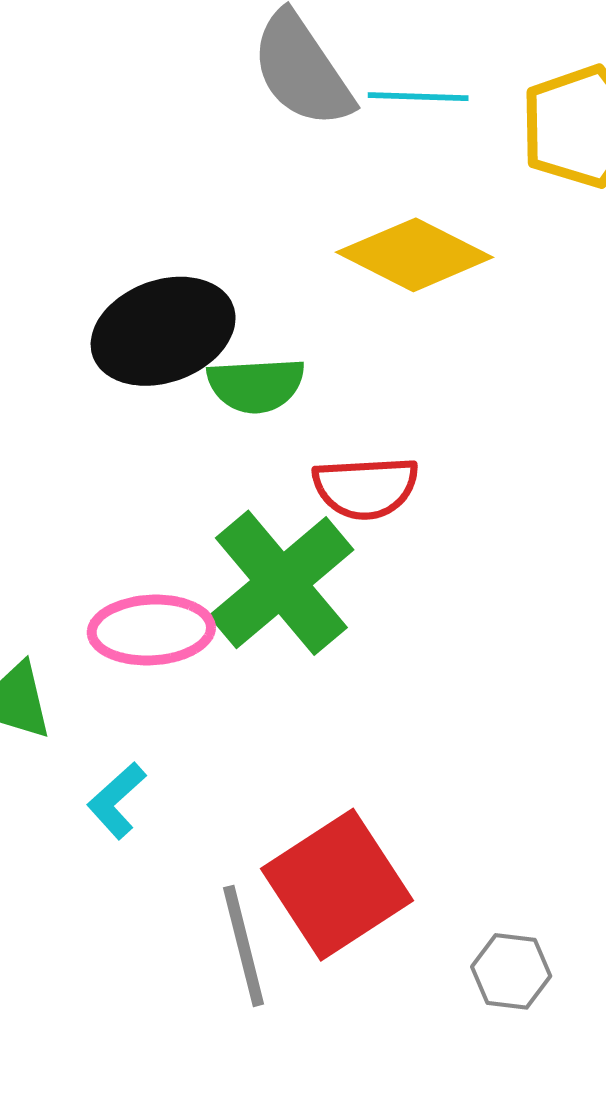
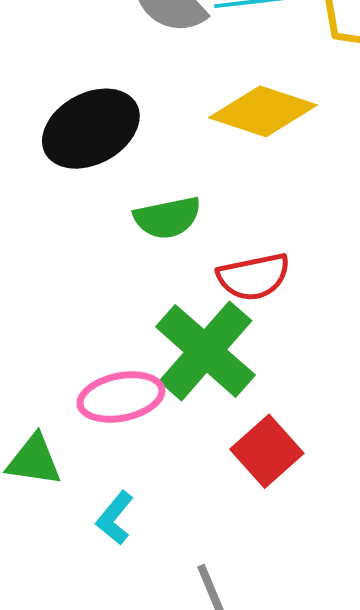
black ellipse: (163, 331) -> (91, 129), moved
red square: (337, 885) -> (267, 451), moved, size x0.7

